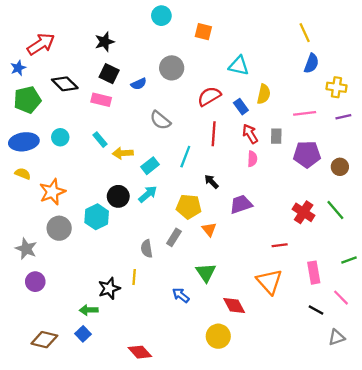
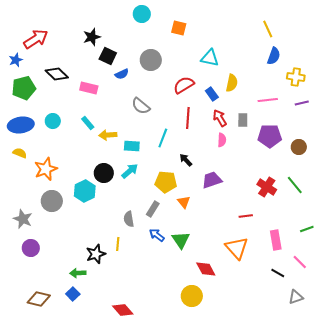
black square: (109, 74) -> (108, 56), moved
cyan rectangle: (150, 166) -> (132, 146), turned 42
blue arrow: (181, 295) -> (157, 235), moved

